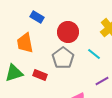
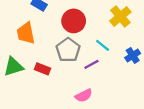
purple line: (102, 81) -> (91, 64), moved

